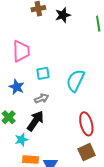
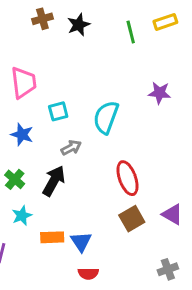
gray arrow: (42, 98) -> (71, 148), moved
cyan star: (21, 140) -> (22, 216), moved

